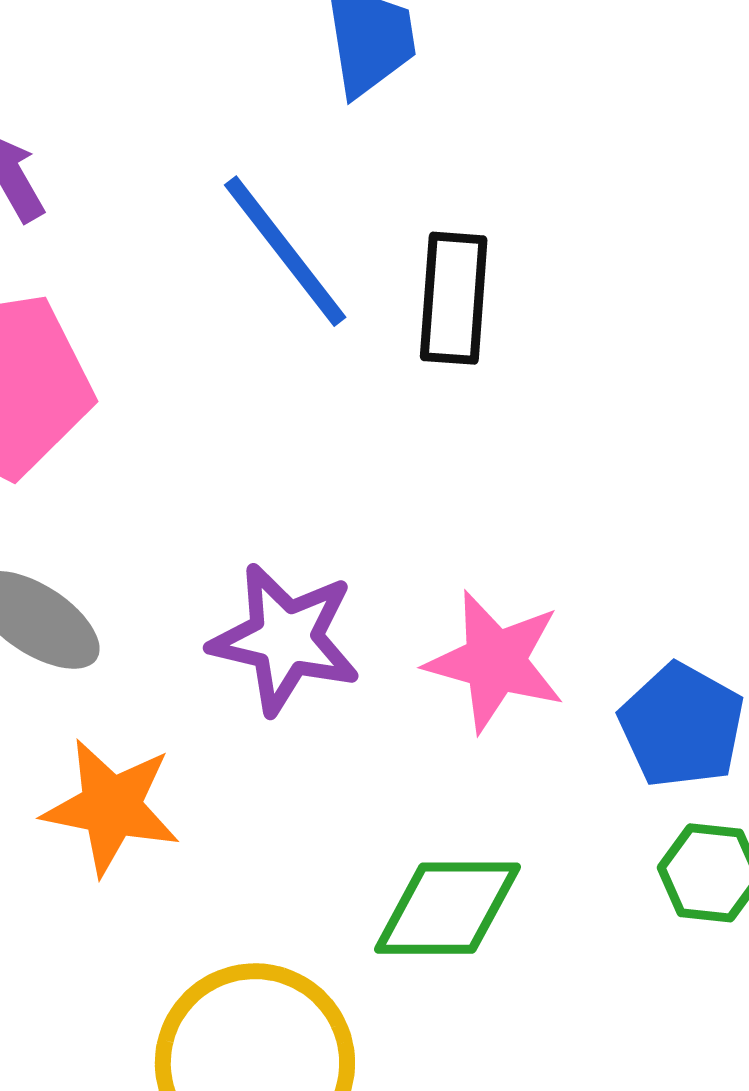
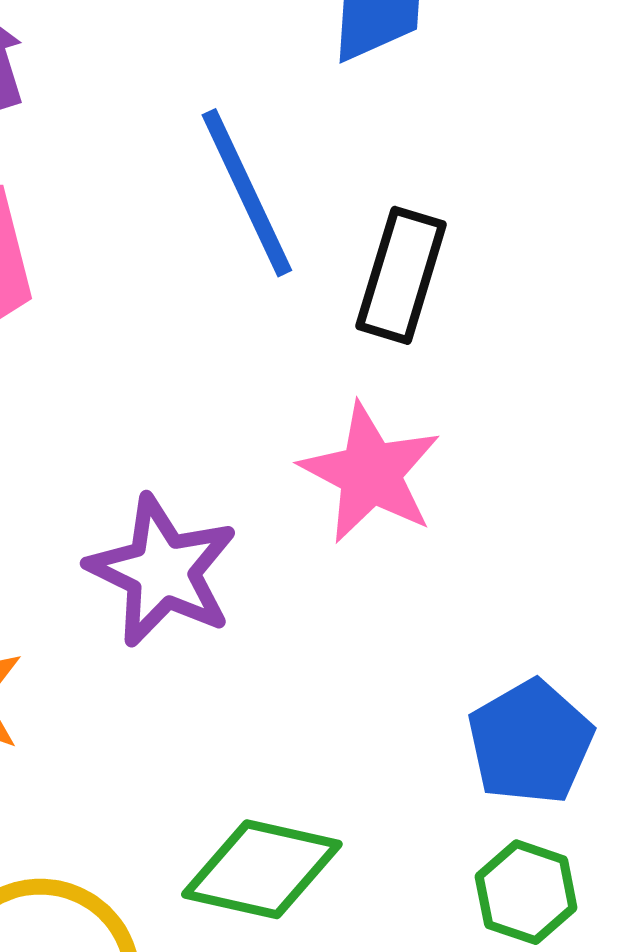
pink star: (495, 661) -> (370, 473), moved

